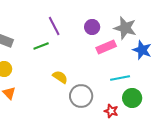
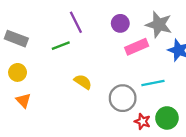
gray circle: (81, 96) -> (123, 98), moved
green circle: (132, 98) -> (167, 118), moved

